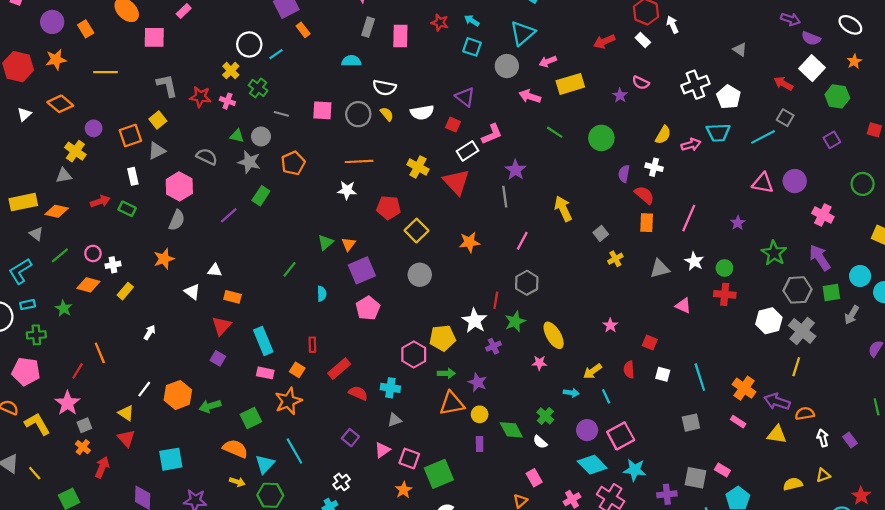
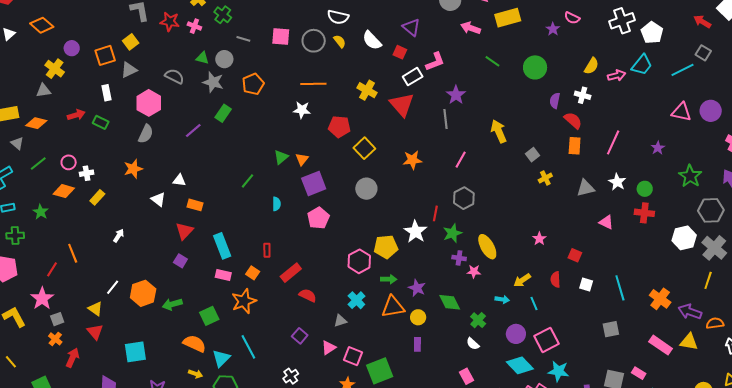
white semicircle: (422, 112) -> (372, 40), turned 55
cyan trapezoid: (718, 132) -> (642, 65), turned -50
purple cross: (493, 346) -> (459, 258), moved, turned 32
cyan cross: (390, 388) -> (356, 300), moved, turned 36
pink rectangle: (738, 422) -> (661, 345), moved, size x1.6
green diamond: (511, 430) -> (450, 302), moved

